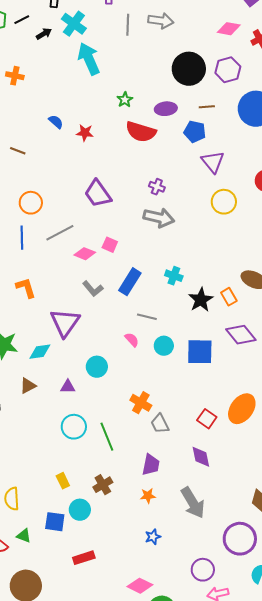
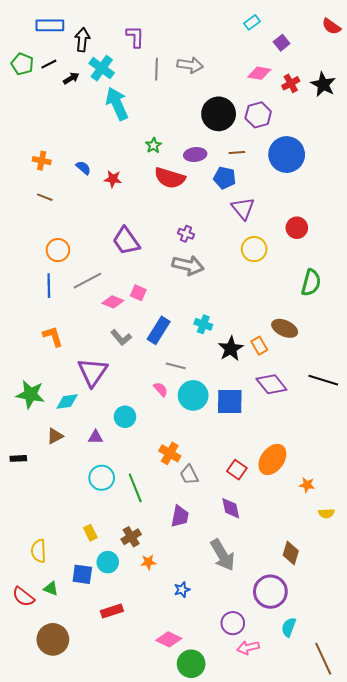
orange cross: (15, 76) -> (42, 161), moved
cyan circle: (164, 346) -> (193, 395), size x1.5
orange star: (148, 496) -> (148, 562), moved

